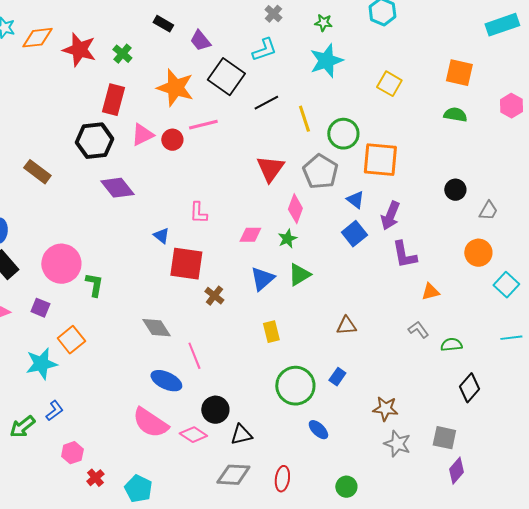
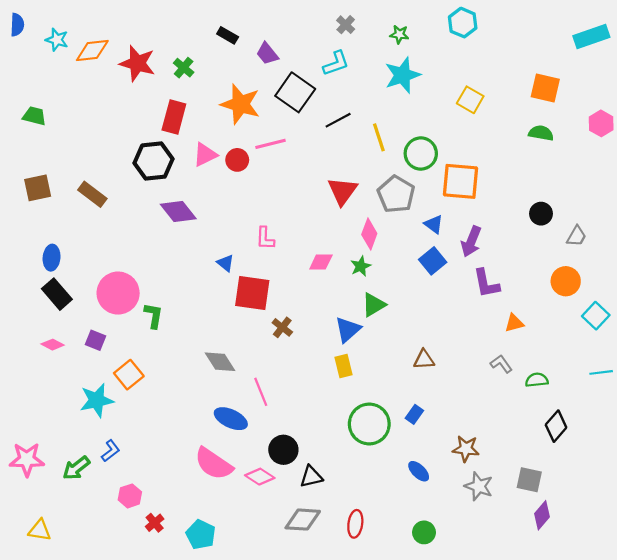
blue triangle: (262, 279) -> (348, 330), moved
blue ellipse: (318, 430) -> (419, 471), moved

